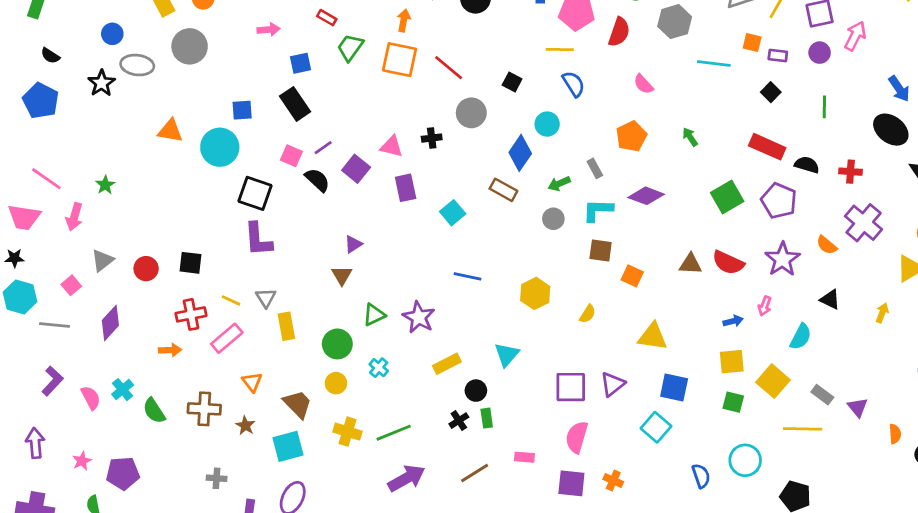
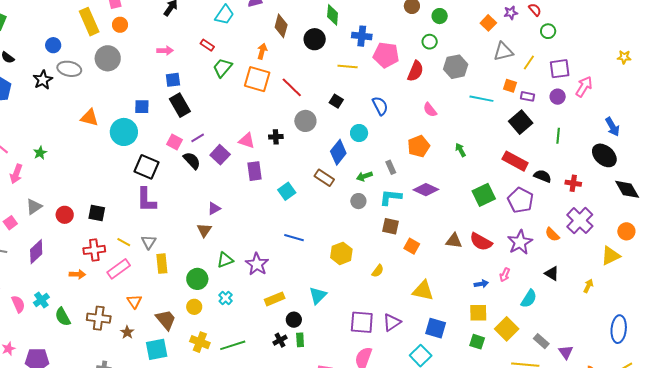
yellow line: (560, 50) -> (348, 67), moved
blue square: (300, 63) -> (173, 80), moved
black square: (771, 92) -> (521, 122), size x1.6

